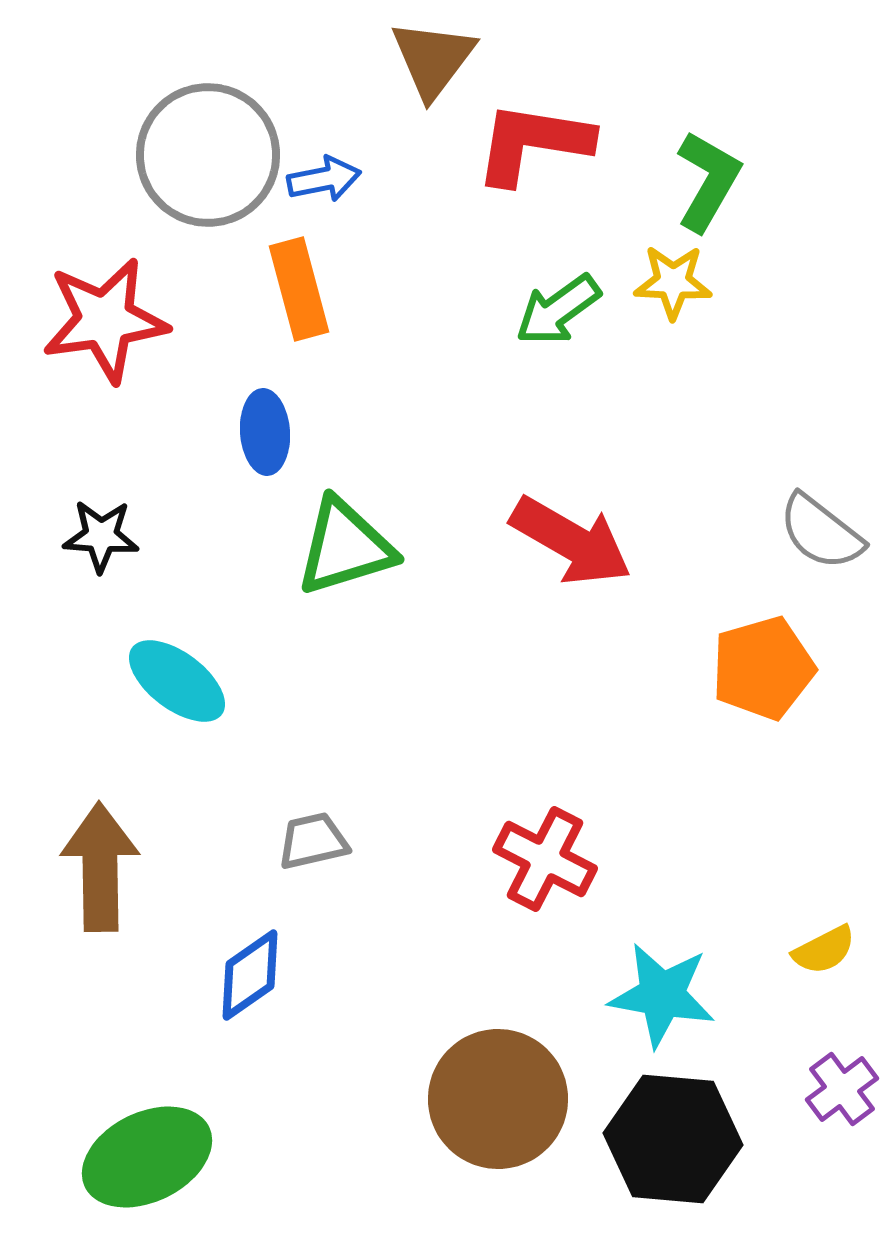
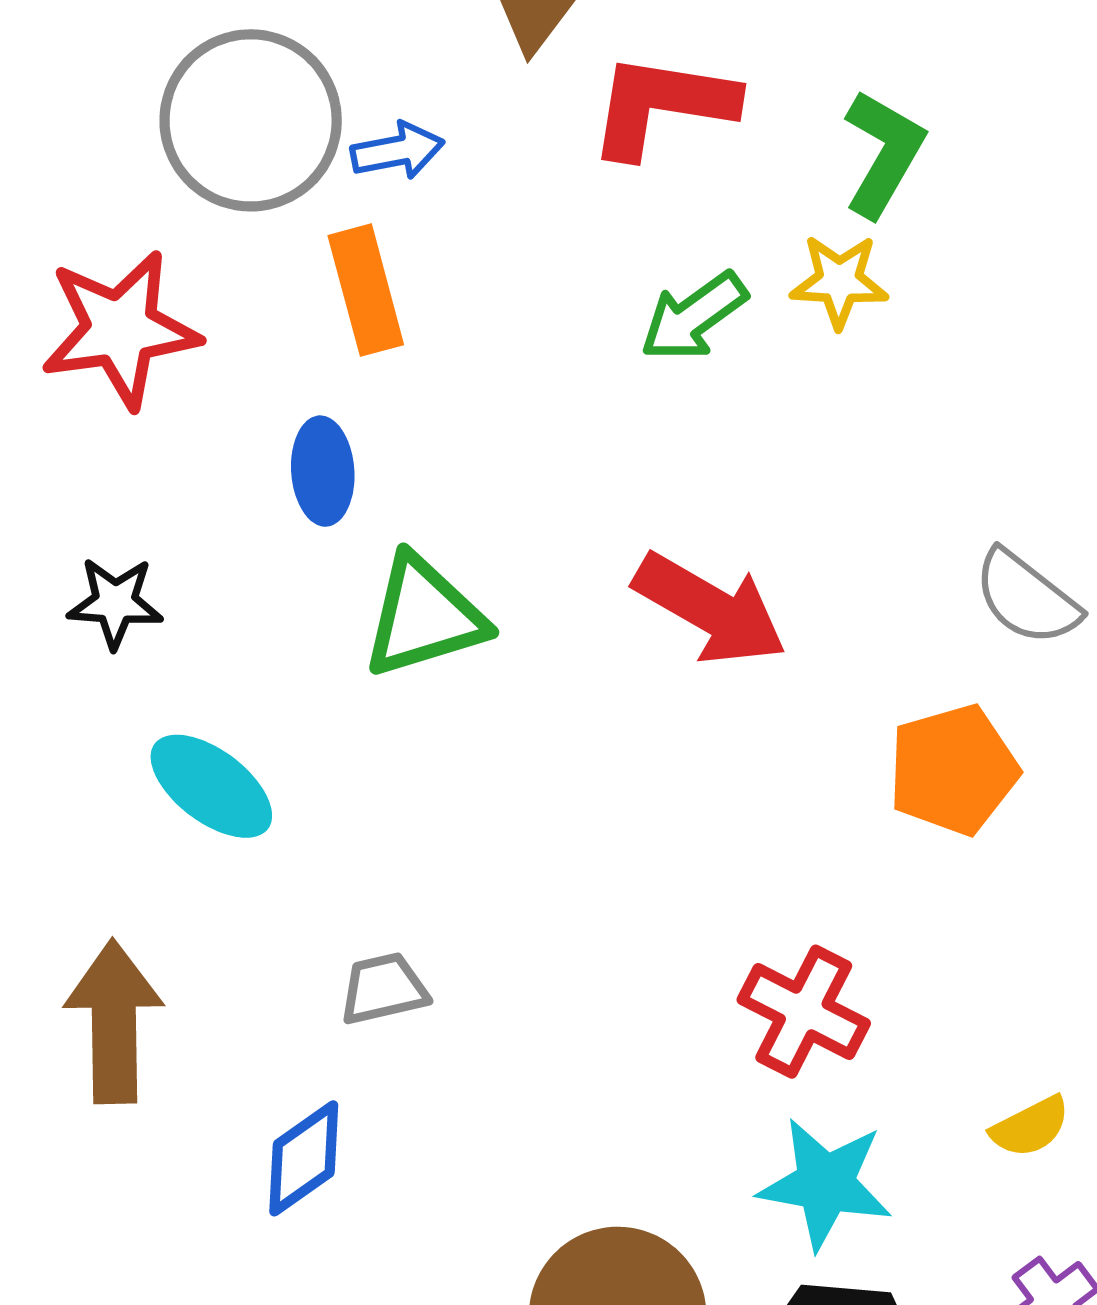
red cross: (545, 859) -> (804, 1012), moved

